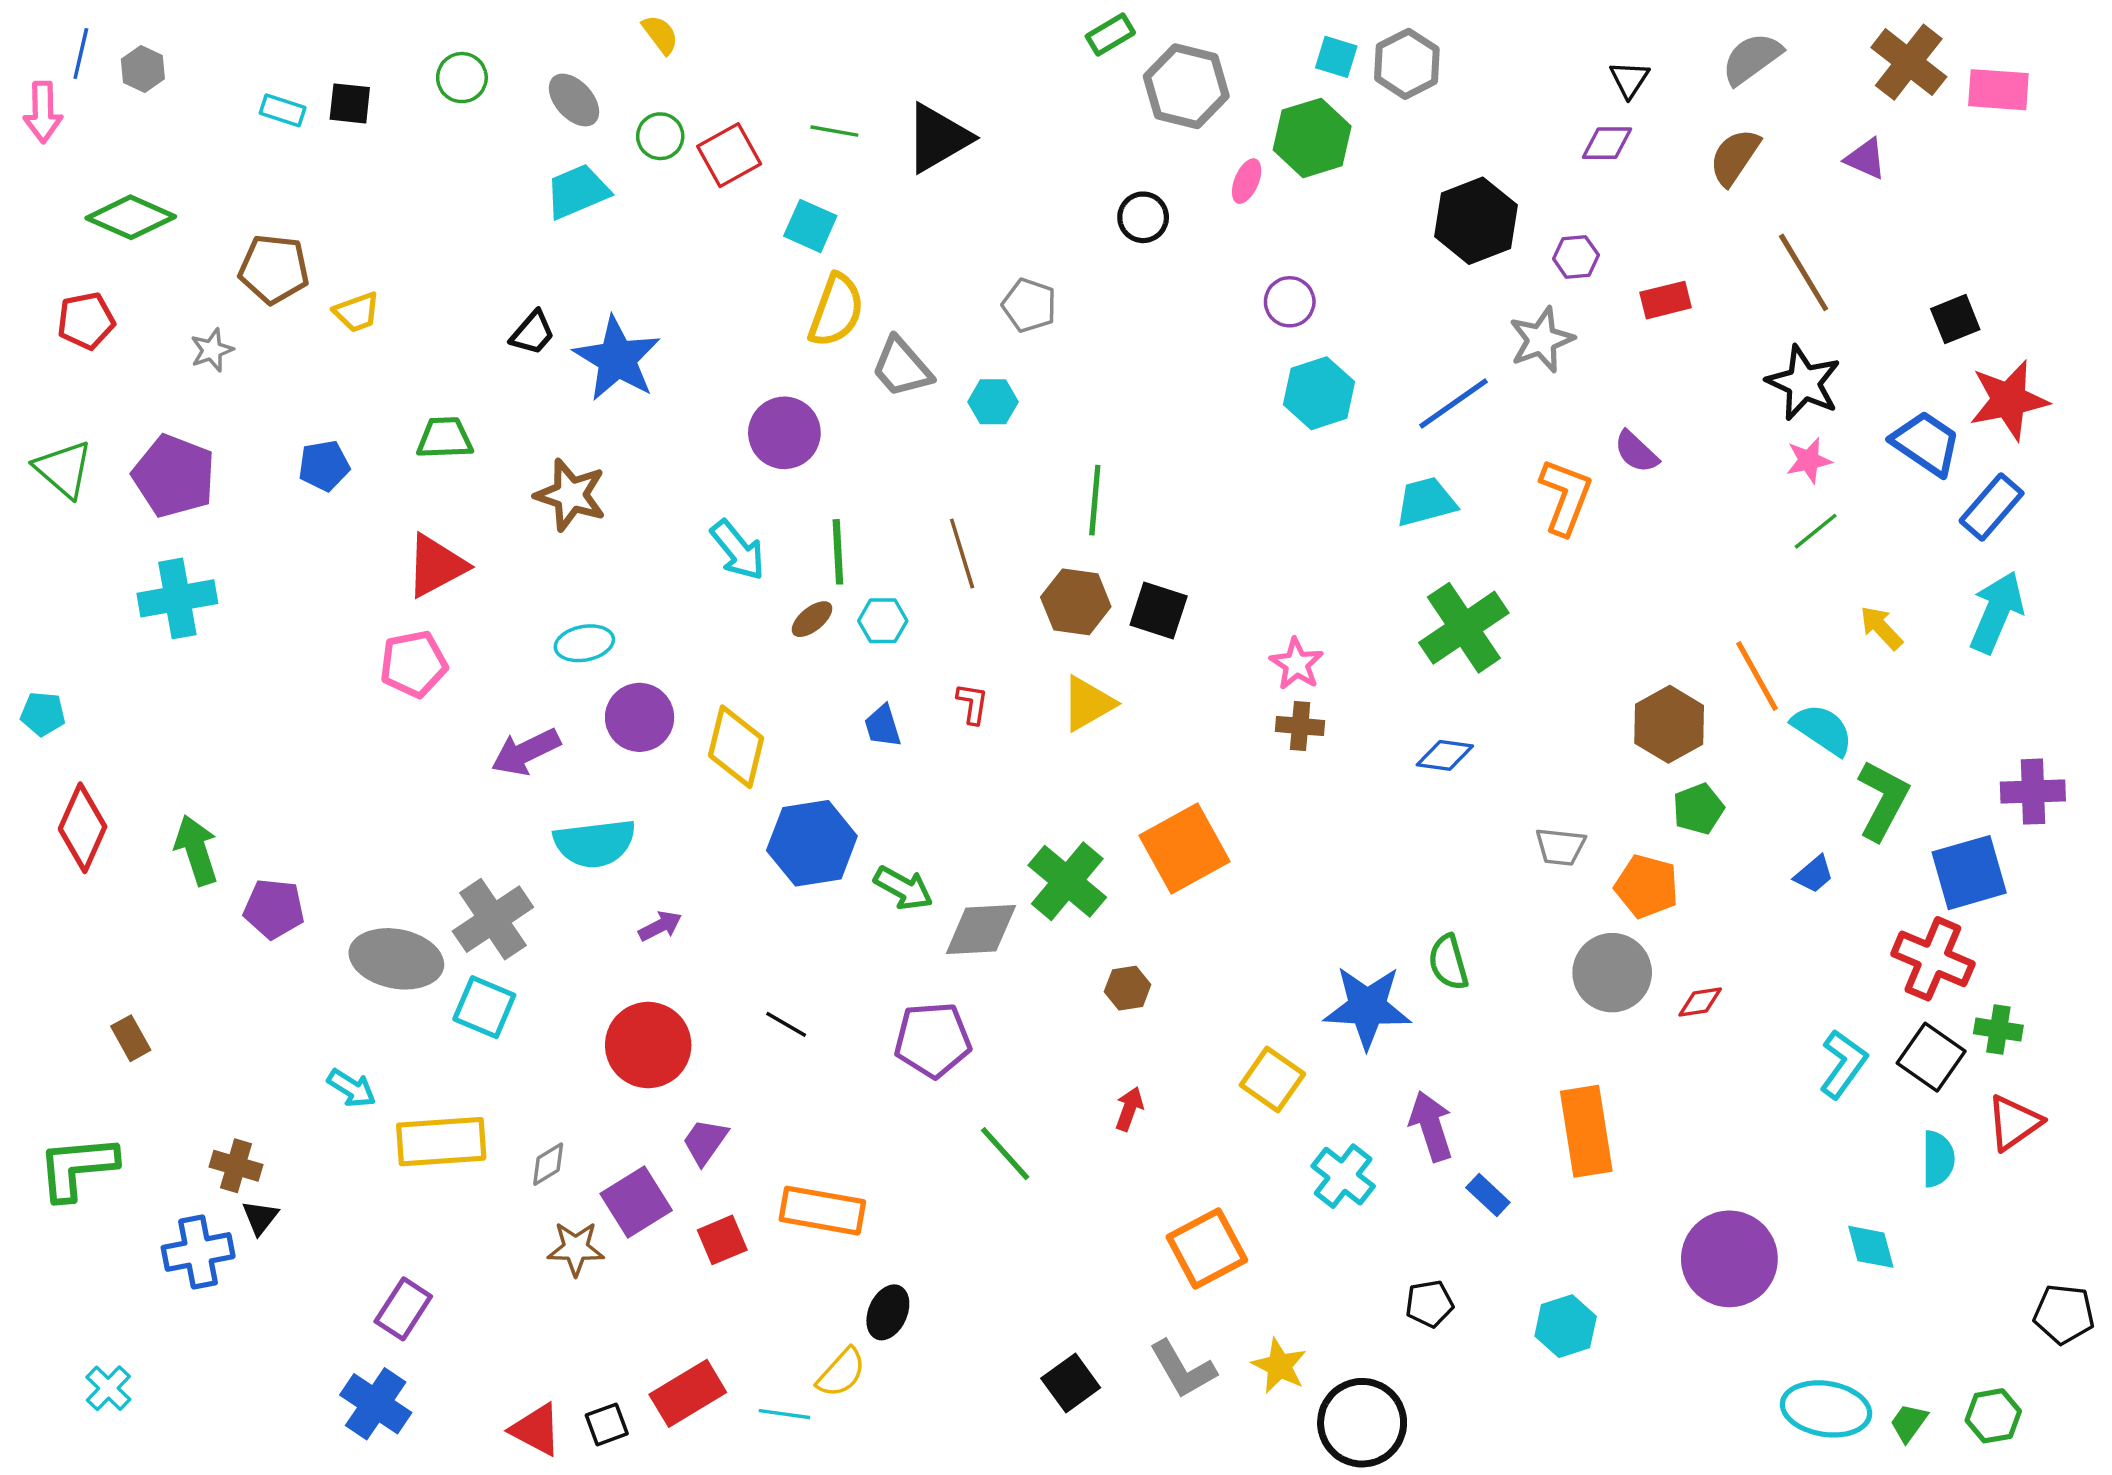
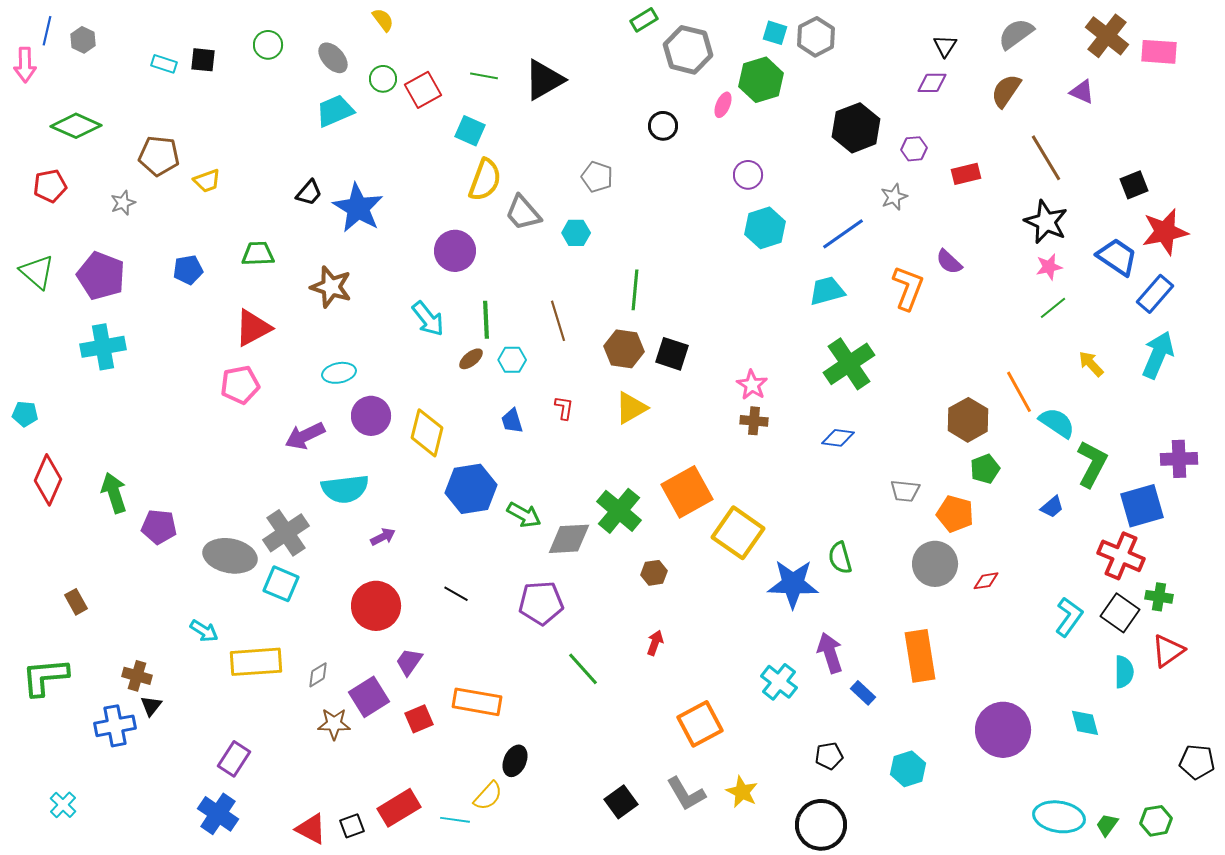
gray star: (1541, 340) -> (894, 197), size x0.7
yellow square: (1272, 1080) -> (738, 533), moved, size x1.4
black circle: (1362, 1423) -> (821, 825), moved

